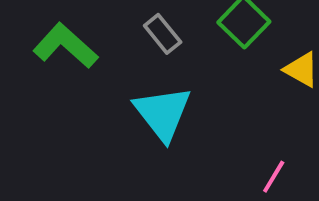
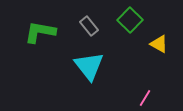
green L-shape: (65, 46) -> (40, 32), turned -32

